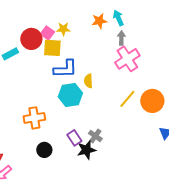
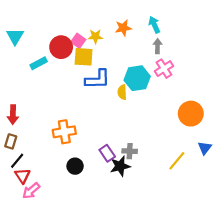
orange star: (99, 21) -> (123, 28), moved
pink cross: (127, 59) -> (164, 69), size x0.7
cyan hexagon: (70, 95) -> (137, 78), moved
yellow line: (127, 99) -> (177, 161), moved
gray cross: (95, 136) -> (130, 151), turned -32

